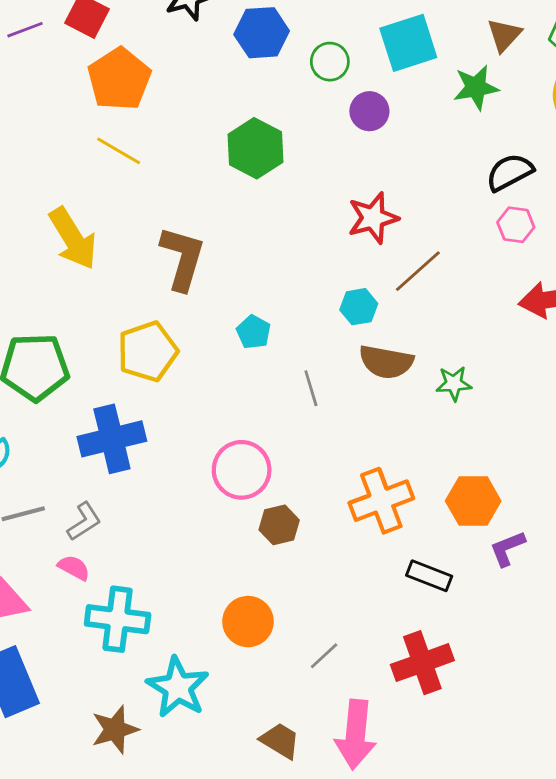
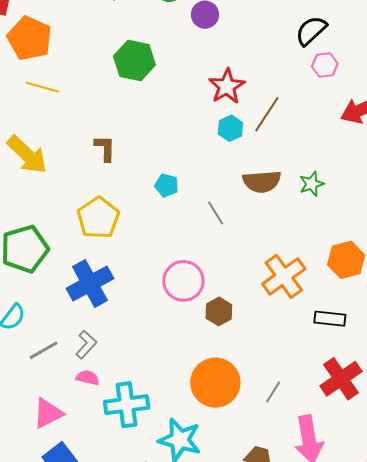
brown L-shape: (182, 258) -> (105, 148), size x0.6
cyan hexagon: (359, 307) -> (230, 128), moved
orange circle: (248, 622) -> (215, 383), size x1.4

